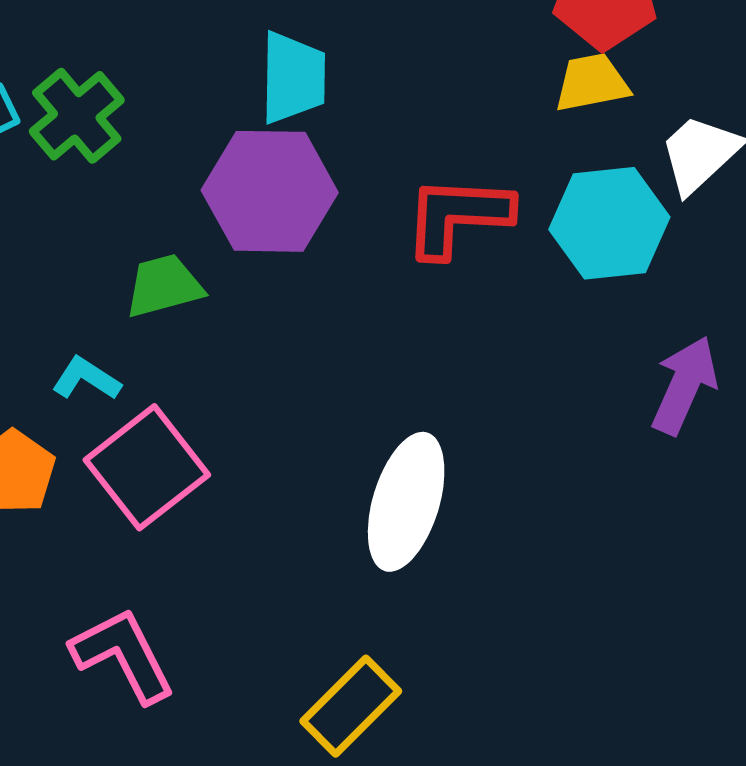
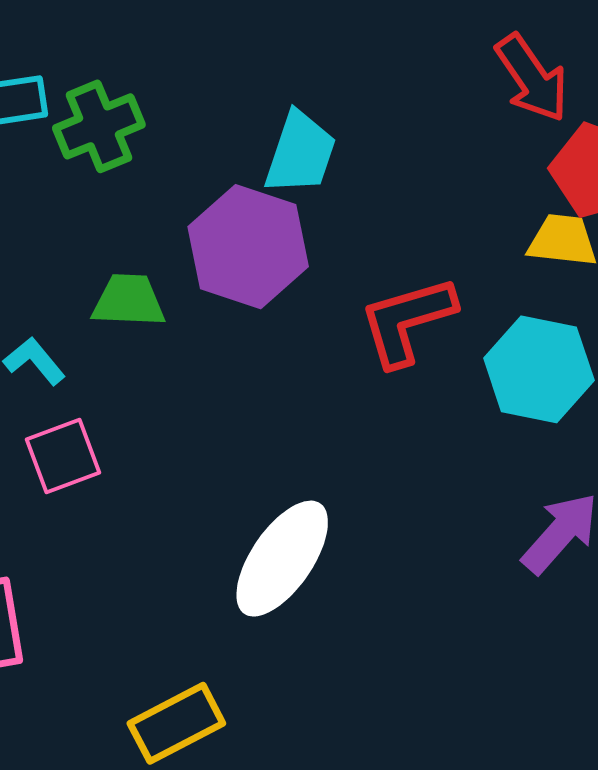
red L-shape: (458, 216) -> (407, 321), turned -37
pink square: (147, 467) -> (63, 456), size x0.7

